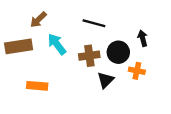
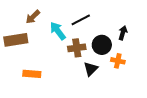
black line: (94, 23) -> (81, 20), turned -42
black arrow: (143, 38) -> (123, 33), turned 32
cyan arrow: (57, 44) -> (58, 31), moved

